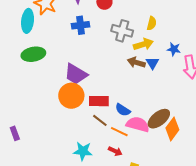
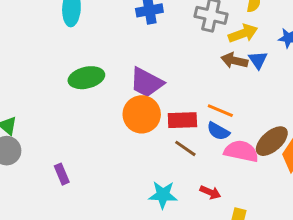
green ellipse: (33, 54) -> (86, 78), moved
orange line: (119, 132) -> (220, 111), moved

